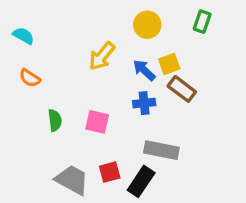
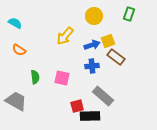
blue arrow: (144, 70) -> (92, 45), turned 119
gray rectangle: (161, 150) -> (103, 96), turned 30
red square: (110, 172) -> (77, 106), moved
gray trapezoid: (72, 180) -> (16, 101), moved
black rectangle: (141, 181) -> (90, 116), turned 54

